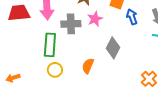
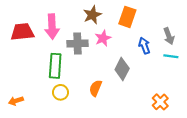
blue arrow: (132, 17) -> (144, 46), moved

